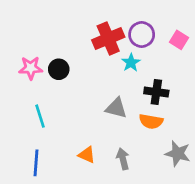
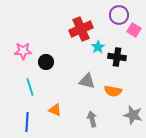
purple circle: (142, 35) -> (119, 15), moved
black circle: (59, 69) -> (46, 62), moved
black cross: (156, 92) -> (117, 57), moved
orange triangle: (87, 155) -> (55, 110), moved

